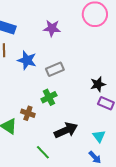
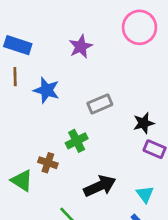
purple star: (52, 28) -> (81, 47), turned -30
gray rectangle: (55, 69) -> (100, 104), moved

